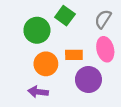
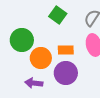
green circle: (37, 30) -> (22, 40), moved
purple circle: (88, 80) -> (66, 73), moved

